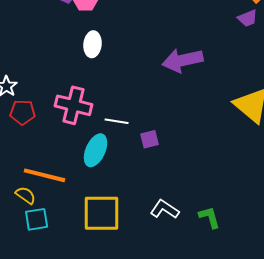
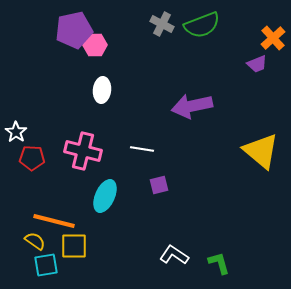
white line: (117, 121) -> (142, 149), moved
yellow square: (102, 213) -> (74, 246), moved, size x0.7

